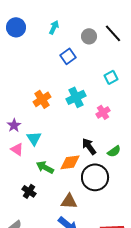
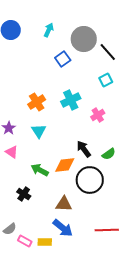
black line: (113, 33) -> (108, 52), moved
gray circle: (89, 36) -> (84, 39), size x1.6
cyan triangle: (34, 138) -> (39, 131), moved

